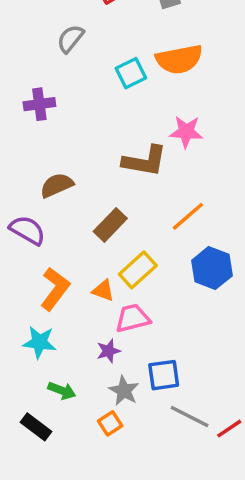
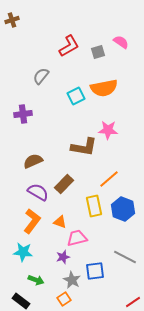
purple semicircle: (27, 230) -> (38, 192), moved
yellow rectangle: (138, 270) -> (94, 206), moved, turned -60
gray line: (190, 416) -> (125, 257), moved

